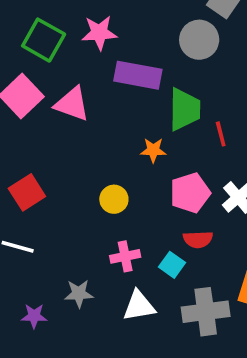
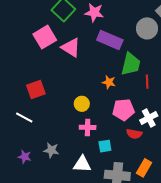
red semicircle: (198, 239) -> (134, 134), moved
pink cross: (125, 256) -> (88, 127), moved
cyan square: (172, 265) -> (105, 146), turned 32

